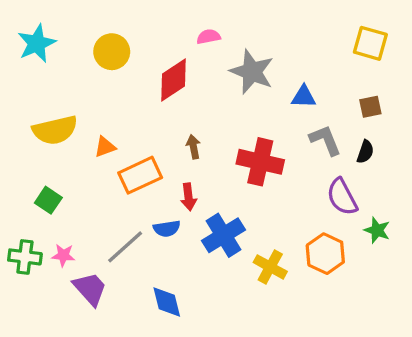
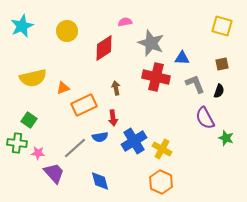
red cross: (260, 162) -> (156, 77), moved
orange hexagon: (325, 254) -> (161, 182), moved
green cross: (25, 257) -> (17, 143), moved
yellow cross: (270, 267) -> (162, 149), moved

